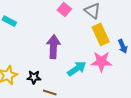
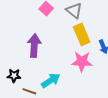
cyan arrow: (77, 69) -> (51, 80), moved

